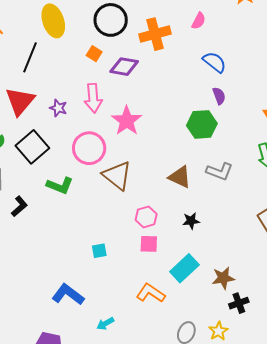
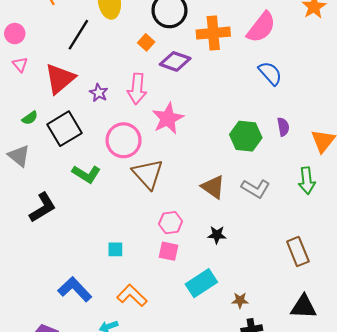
pink semicircle: (199, 21) -> (261, 27), size x1.8
purple semicircle: (219, 96) -> (283, 127), moved
black L-shape: (19, 206) -> (43, 208), moved, size x1.4
brown star: (223, 278) -> (240, 300), size x0.7
orange L-shape: (151, 293) -> (132, 296), moved

